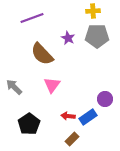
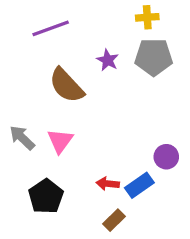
pink triangle: (52, 85) -> (60, 141), moved

